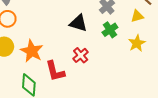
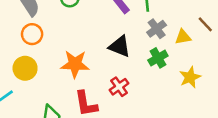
yellow triangle: (137, 16) -> (183, 37), moved
orange star: (32, 51) -> (75, 64), moved, turned -30

